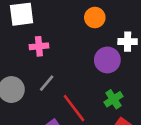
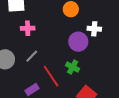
green cross: (113, 99) -> (73, 67), moved, turned -32

